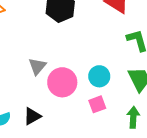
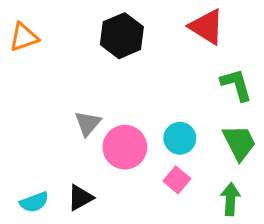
pink square: (97, 104) -> (177, 180), turned -30

